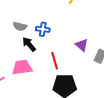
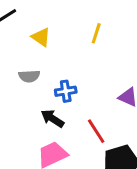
gray semicircle: (20, 26) -> (29, 76), moved

